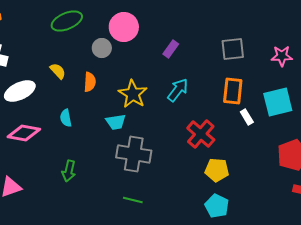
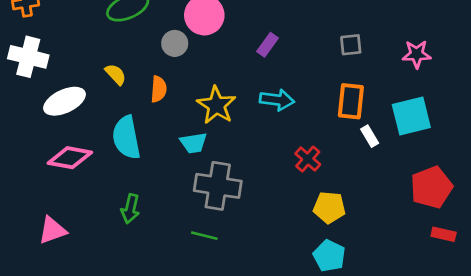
gray square: (233, 49) -> (351, 45), size x0.7
cyan arrow: (178, 90) -> (277, 100), turned 60
cyan semicircle: (66, 118) -> (126, 137), size x1.8
red cross: (201, 134) -> (308, 159), size x0.7
green line: (133, 200) -> (204, 236), moved

